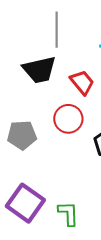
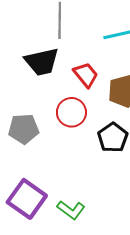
green L-shape: (68, 214) -> (71, 210), turned 128

